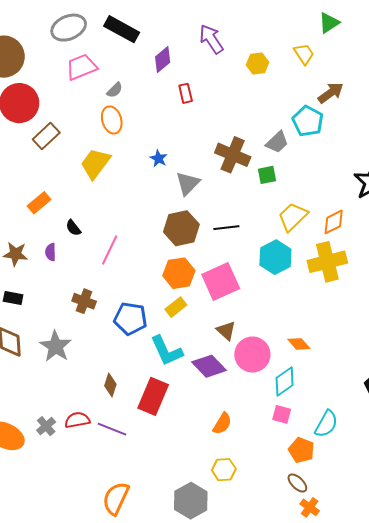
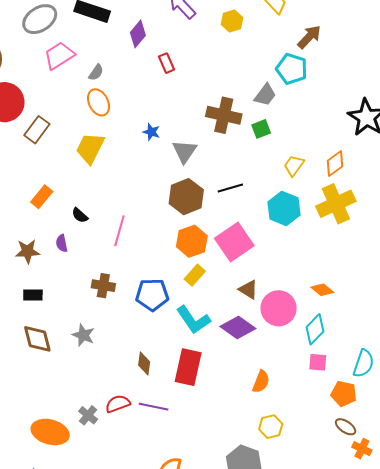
yellow trapezoid: (293, 217) -> (294, 166), size x0.7
gray star: (56, 346) -> (83, 335), size x0.7

